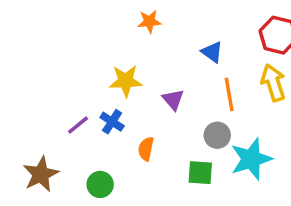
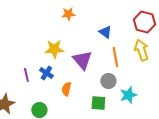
purple triangle: (173, 100) -> (82, 60), size x1.5
purple line: (78, 125) -> (26, 75), turned -64
cyan star: (251, 159) -> (128, 95), size x0.7

